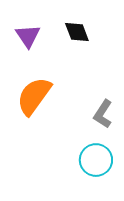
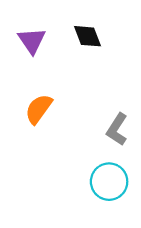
orange semicircle: (34, 96) -> (39, 109), size x0.7

